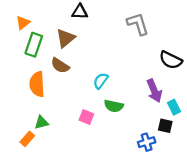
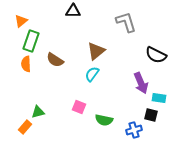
brown triangle: (66, 38) -> (96, 51), moved
orange semicircle: (37, 84) -> (26, 64), moved, size x0.7
green semicircle: (114, 106) -> (104, 120), moved
cyan rectangle: (174, 107) -> (159, 98), turned -56

